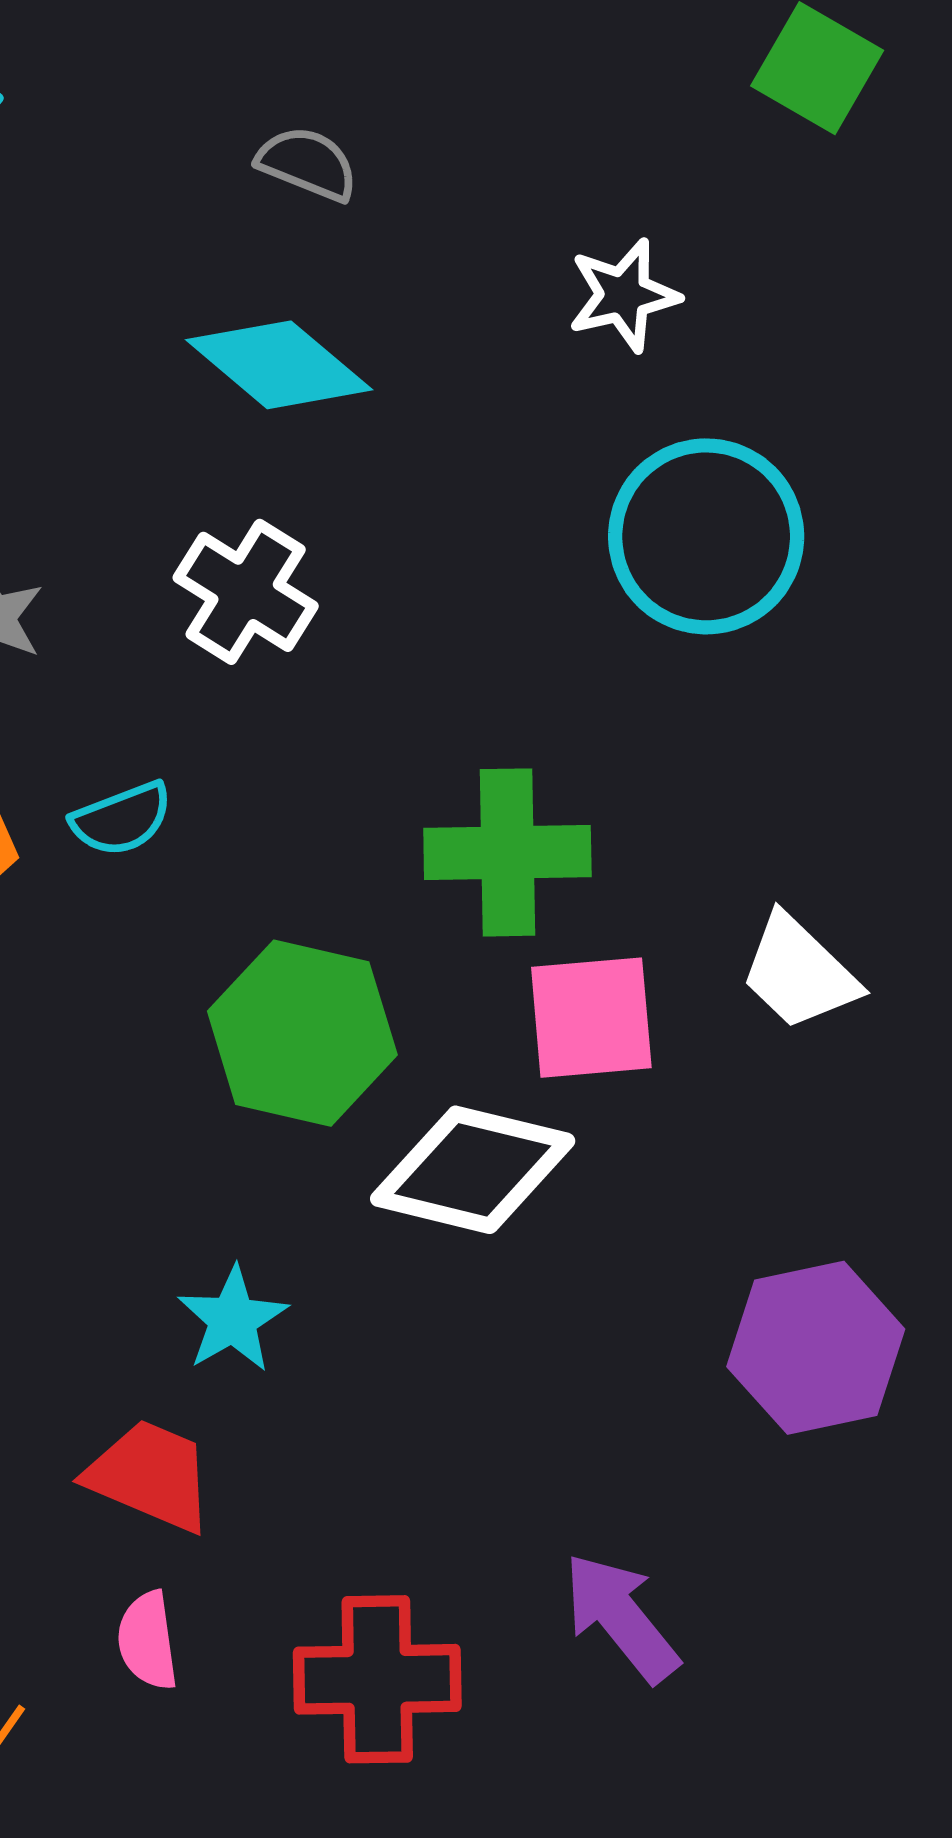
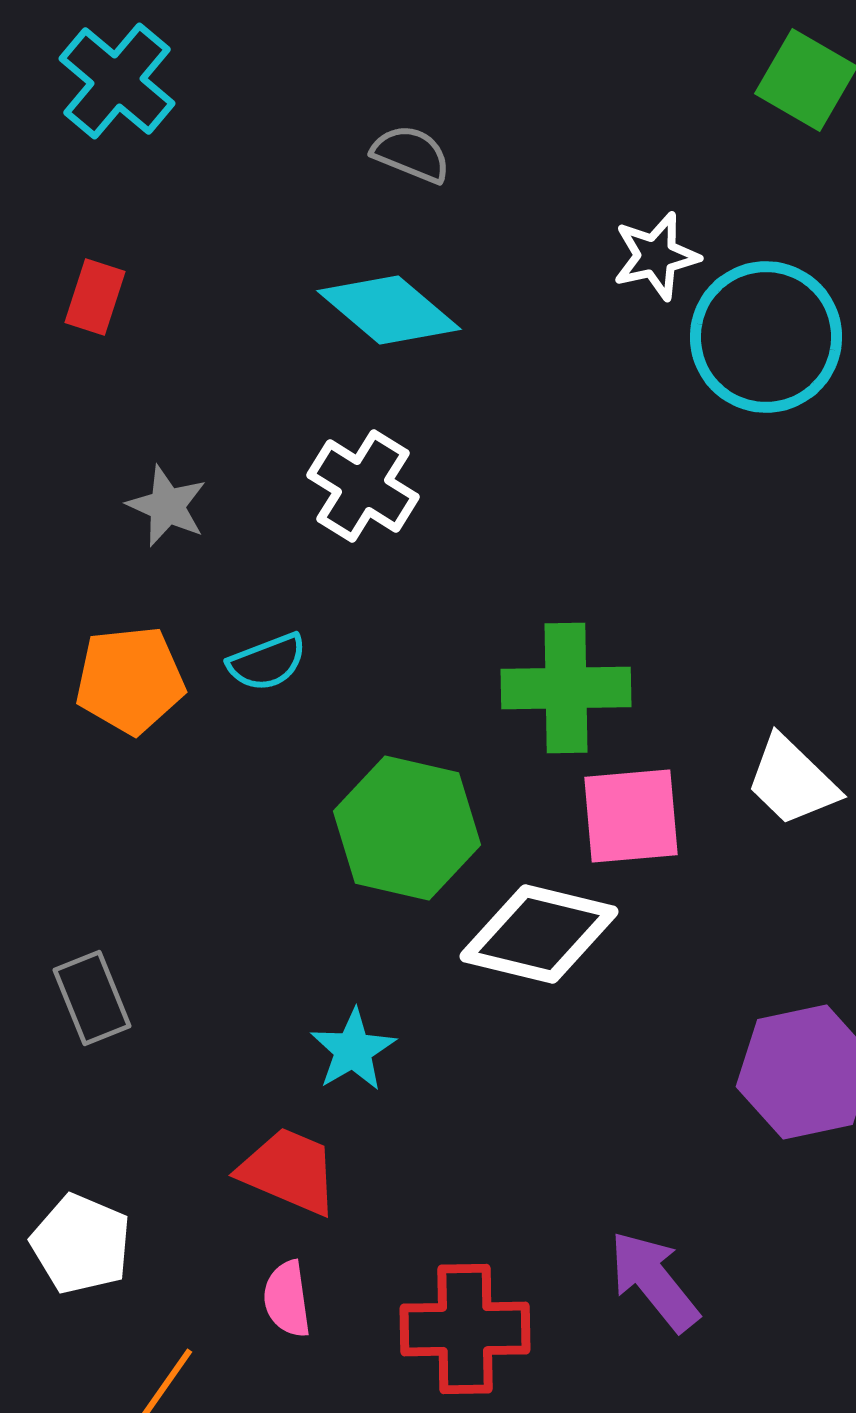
cyan circle: (706, 536) -> (766, 337), moved

